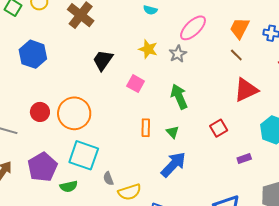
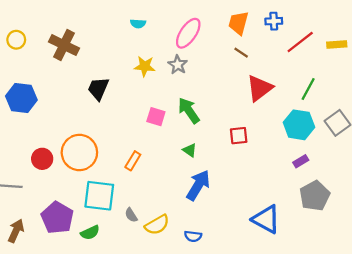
pink square: (136, 84) -> (156, 117), moved
orange rectangle: (146, 128) -> (133, 161), moved, turned 42
red square: (219, 128) -> (239, 136), turned 36
purple rectangle: (244, 159) -> (301, 161), moved

